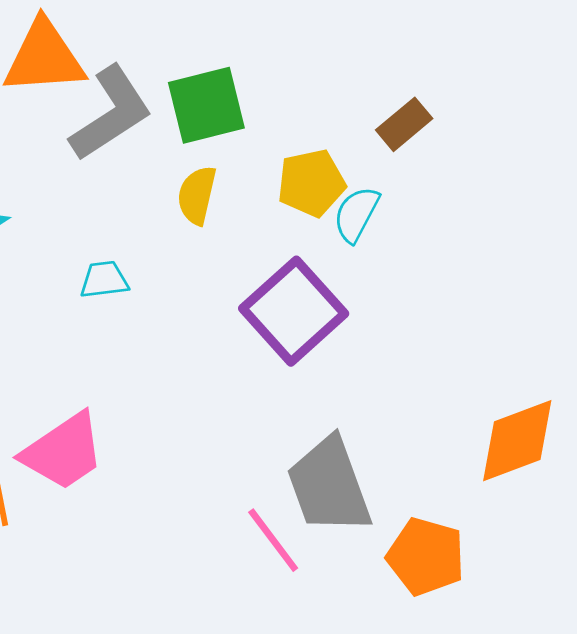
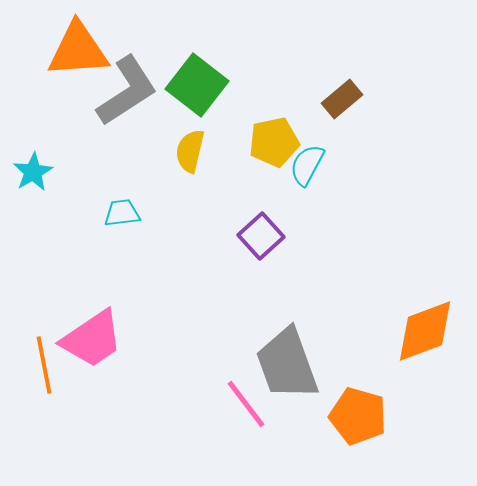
green square: (206, 105) -> (197, 85), turned -38
purple square: (294, 311) -> (261, 236), size x0.6

